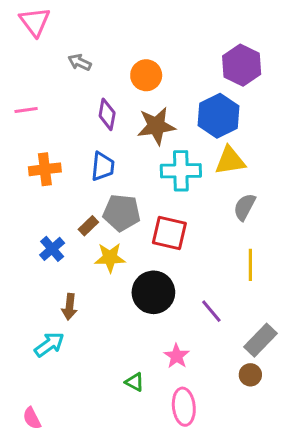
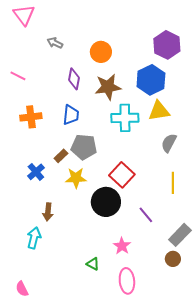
pink line: (26, 110) -> (18, 76), turned 35
red square: (169, 233) -> (122, 175), moved, turned 30
cyan arrow: (49, 344) -> (34, 238), turned -40

